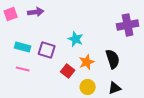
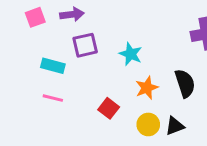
purple square: (47, 50) -> (85, 45), moved, turned -30
red square: (68, 71) -> (109, 108), moved
black triangle: (115, 88) -> (175, 126), moved

